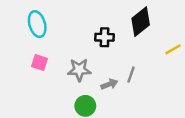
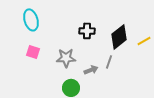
black diamond: (141, 22) -> (119, 37), moved

